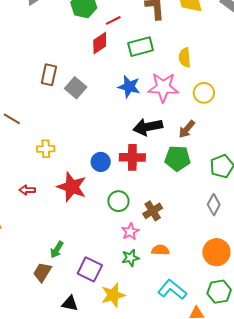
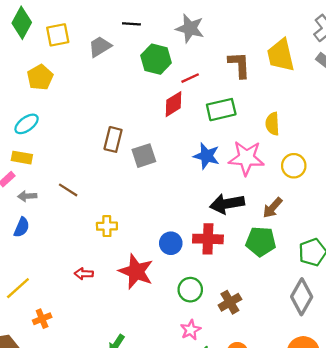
gray square: (76, 88) -> (144, 156), turned 30
gray diamond: (214, 205) -> (302, 297), size x1.4
pink star: (130, 232) -> (191, 330), moved

